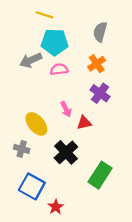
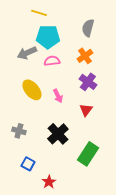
red triangle: (84, 123) -> (86, 110), moved, turned -40
yellow ellipse: (36, 124) -> (32, 90), moved
blue square: (32, 186) -> (28, 164), size x0.6

